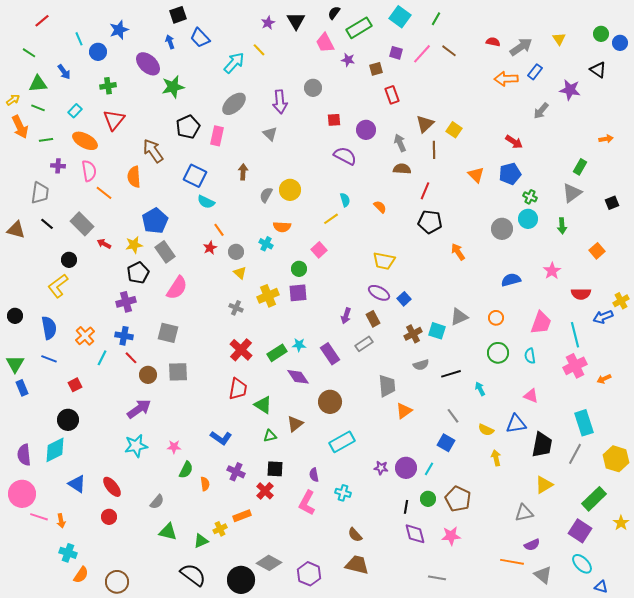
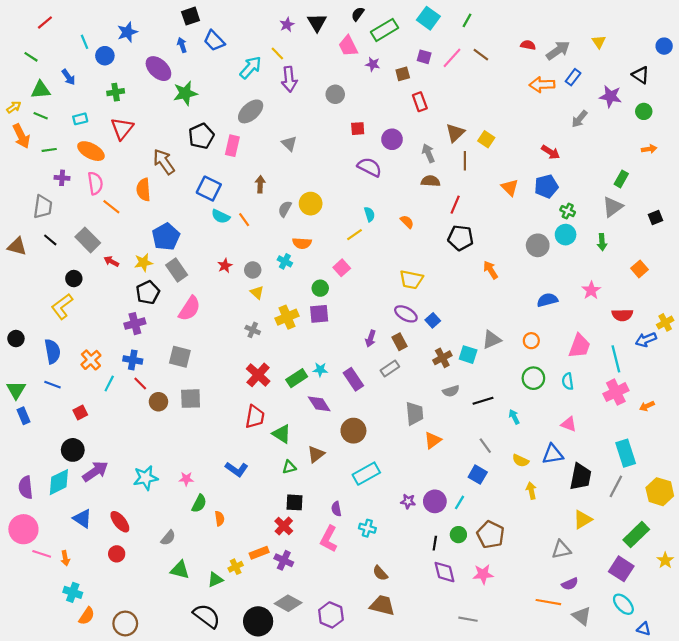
green circle: (601, 34) -> (644, 111), moved
purple arrow: (280, 102) -> (289, 79), moved
cyan rectangle: (75, 111) -> (80, 119), turned 32
orange line: (219, 230) -> (244, 220), moved
purple arrow: (139, 409) -> (95, 471), moved
purple cross: (236, 472) -> (284, 560), moved

